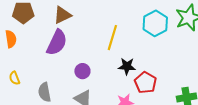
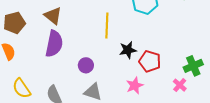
brown triangle: (62, 15) -> (53, 16), turned -42
yellow semicircle: (14, 78) -> (22, 88), size x1.5

